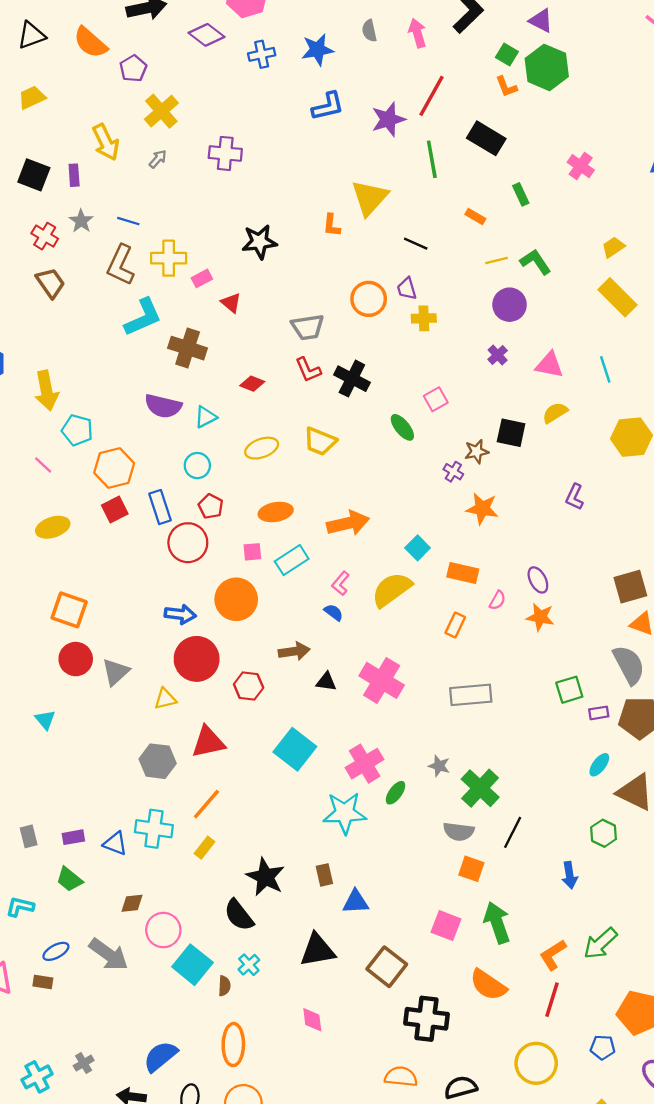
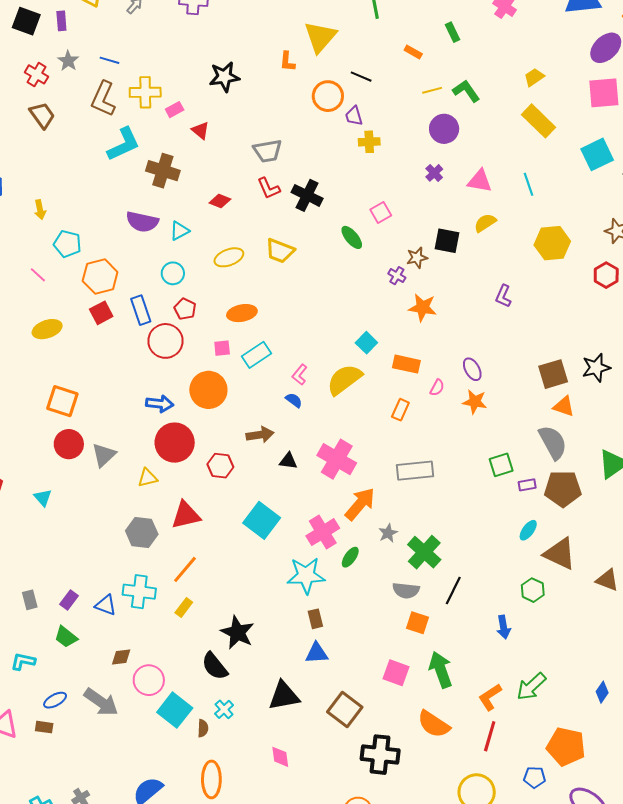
orange circle: (369, 299) -> (328, 96), moved
yellow arrow: (46, 391) -> (40, 210), size x0.6
orange arrow: (348, 523) -> (360, 504), moved, turned -36
gray star: (439, 766) -> (388, 533), turned 30
purple rectangle: (73, 837) -> (69, 600), turned -42
brown rectangle: (324, 875) -> (315, 619), moved

